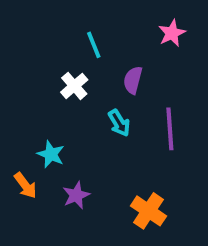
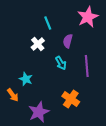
pink star: (172, 33) -> (88, 17), size x1.5
purple star: (76, 195) -> (39, 112), moved, size x1.5
orange cross: (148, 211) -> (71, 99), moved

